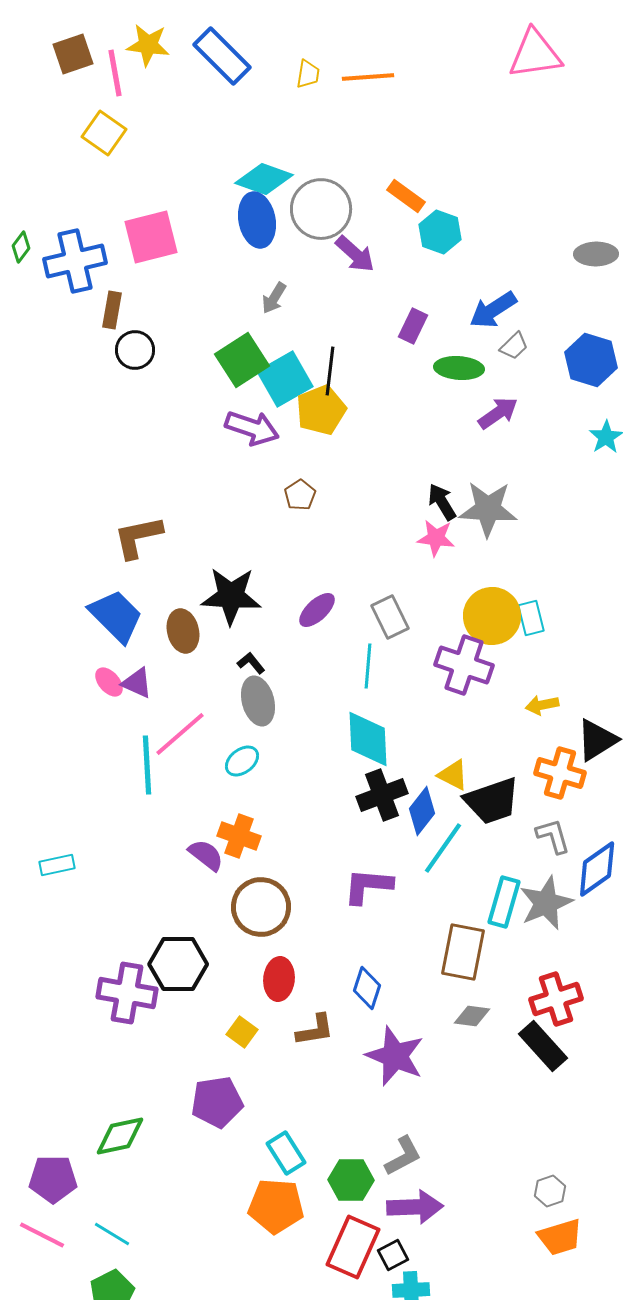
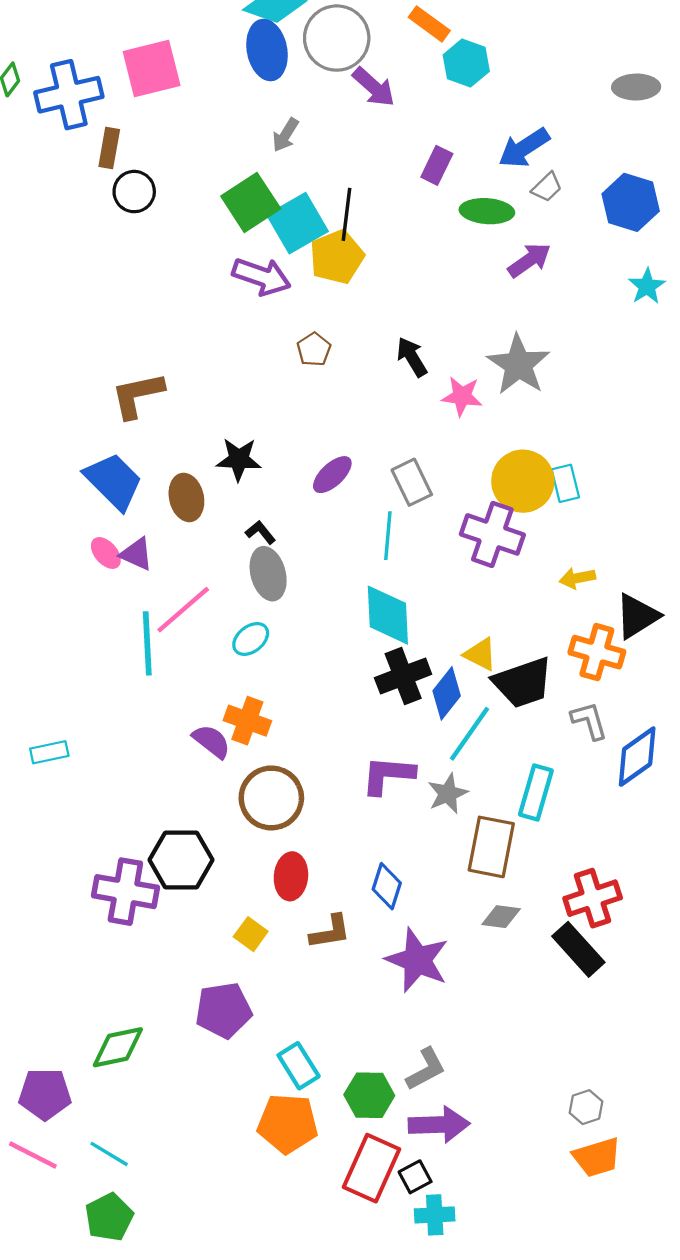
black arrow: (442, 502) -> (412, 357), moved
gray star: (488, 509) -> (518, 365), turned 30
black star: (231, 596) -> (239, 459), size x0.7
gray star: (546, 903) -> (448, 794), moved, size x0.7

